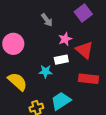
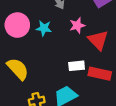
white rectangle: (61, 60) -> (77, 66), moved
cyan star: (45, 71) -> (44, 28), moved

